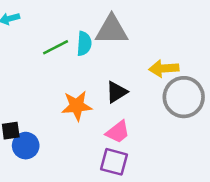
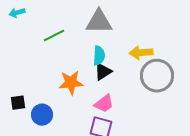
cyan semicircle: (84, 44) -> (99, 56), moved
blue circle: (26, 146) -> (42, 115), moved

